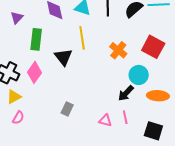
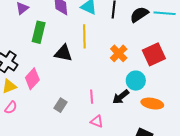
red square: (153, 47) -> (154, 54), turned 30
black triangle: (63, 57) -> (63, 53), turned -48
pink diamond: (35, 72) -> (32, 79), moved
pink line: (125, 117) -> (92, 97), moved

